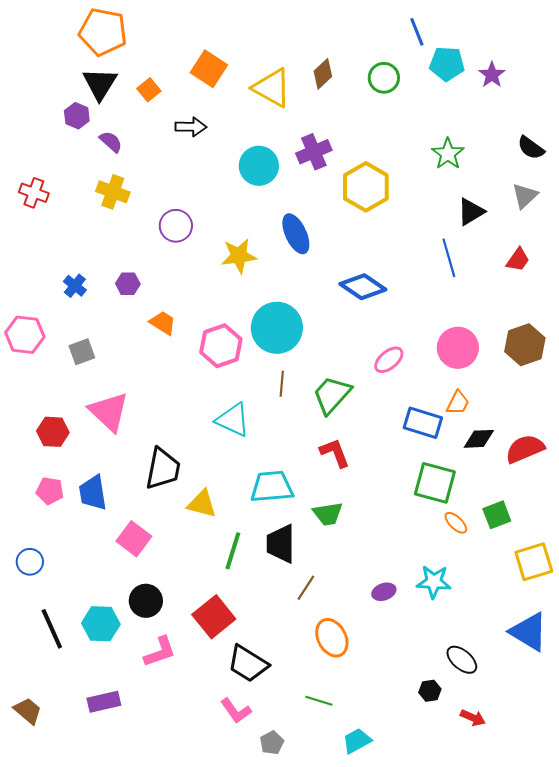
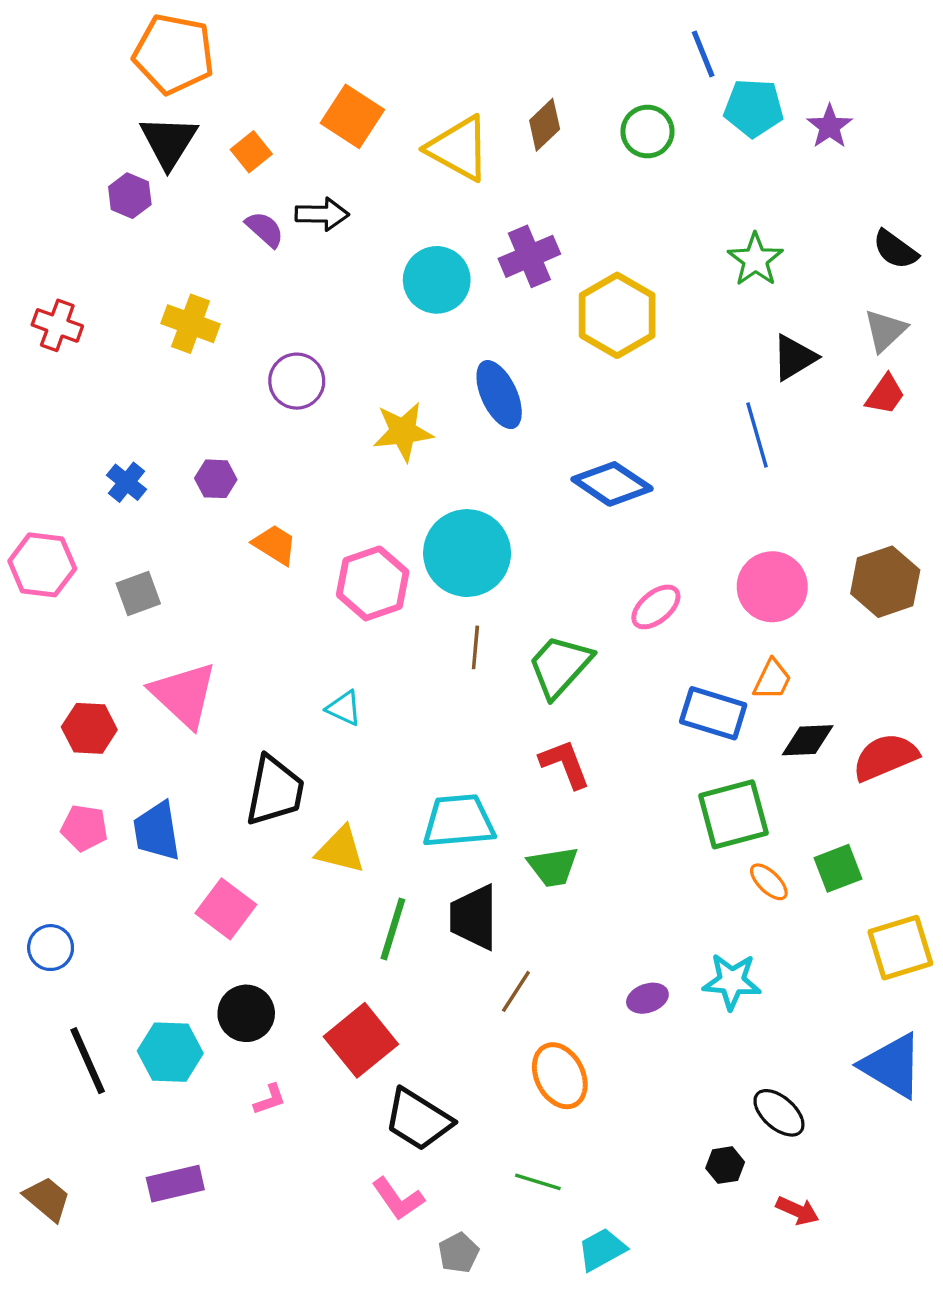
purple semicircle: (111, 142) -> (265, 229), moved
red trapezoid: (518, 260) -> (885, 395), moved
cyan triangle: (233, 420) -> (344, 708), moved, size x0.6
green square: (435, 483) -> (733, 814), turned -30
pink L-shape: (160, 652) -> (270, 1099), size x0.6

